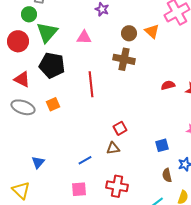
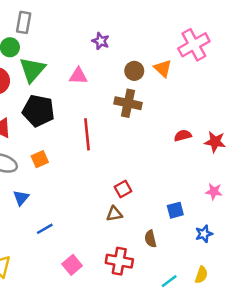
blue line: (85, 160) -> (45, 229), moved
blue triangle: (38, 162) -> (21, 198), moved
brown semicircle: (167, 175) -> (150, 239), moved
pink square: (79, 189) -> (72, 265), turned -35

